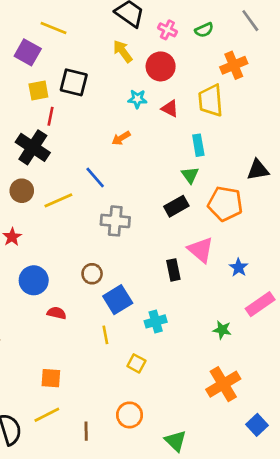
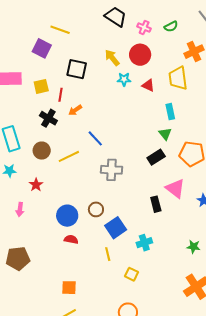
yellow arrow: (123, 51) -> (112, 58), moved
yellow square: (38, 90) -> (41, 86), moved
orange arrow: (121, 138) -> (75, 110), moved
black cross: (33, 147) -> (48, 118), size x0.7
blue circle: (34, 280) -> (67, 216), moved

